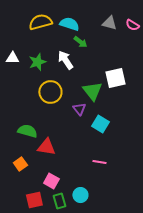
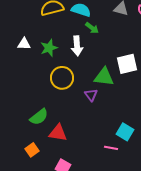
white arrow: (65, 60) -> (77, 46), turned -150
green triangle: (92, 91) -> (104, 77), turned -45
cyan square: (100, 124) -> (125, 132), moved
green semicircle: (27, 131) -> (39, 117), turned 126

